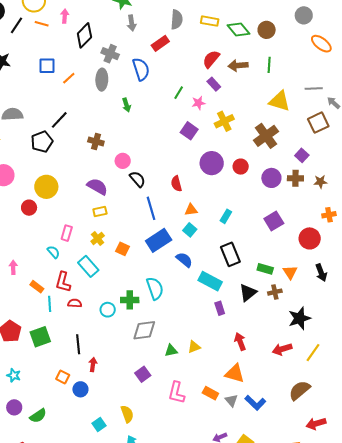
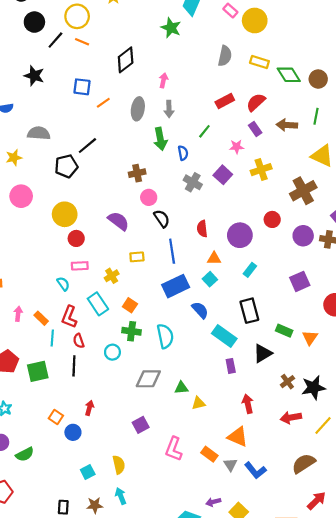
pink arrow: (65, 16) -> (163, 80), moved
gray arrow: (132, 23) -> (169, 109), moved
red rectangle: (160, 43) -> (225, 101), moved
gray cross: (110, 54) -> (193, 182), moved
brown arrow: (238, 65) -> (287, 125), moved
blue semicircle: (141, 69) -> (183, 153), moved, size x0.6
green line: (179, 93) -> (204, 131), moved
green arrow: (126, 105) -> (160, 139), size x1.5
brown cross: (96, 141) -> (137, 173), moved, turned -35
purple circle: (212, 163) -> (240, 235), moved
red circle: (29, 208) -> (76, 238), moved
yellow rectangle: (100, 212) -> (137, 257), moved
pink rectangle: (67, 233) -> (80, 266), turned 63
orange square: (122, 249) -> (130, 305), moved
pink arrow: (13, 267) -> (18, 314), moved
brown cross: (275, 292) -> (287, 382), moved, turned -32
green cross: (130, 300) -> (132, 331), moved
red semicircle: (75, 303) -> (79, 341), turned -120
black line: (78, 344) -> (74, 366), moved
green triangle: (171, 351) -> (181, 388), moved
red arrow: (316, 424) -> (316, 501), turned 144

